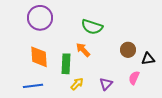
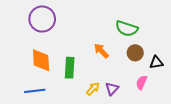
green semicircle: (92, 27) -> (127, 29), moved
orange arrow: (83, 50) -> (101, 51), moved
yellow arrow: (77, 84) -> (93, 89), moved

